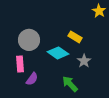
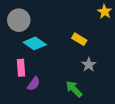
gray circle: (29, 40) -> (19, 20), moved
cyan diamond: (58, 53) -> (35, 43), moved

